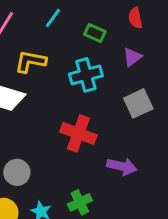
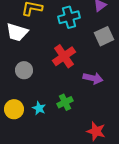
red cross: (78, 133) -> (64, 56), turned 35
gray circle: (17, 172) -> (24, 70), moved

